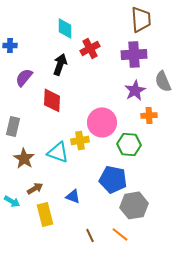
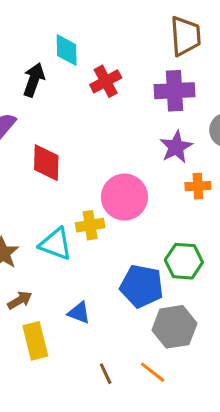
black arrow: (60, 64) -> (34, 80), moved
green hexagon: (129, 144) -> (184, 261), moved

